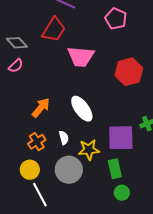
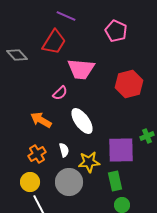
pink semicircle: (16, 66) -> (60, 93), moved
orange arrow: (41, 108) -> (41, 120), turned -100

